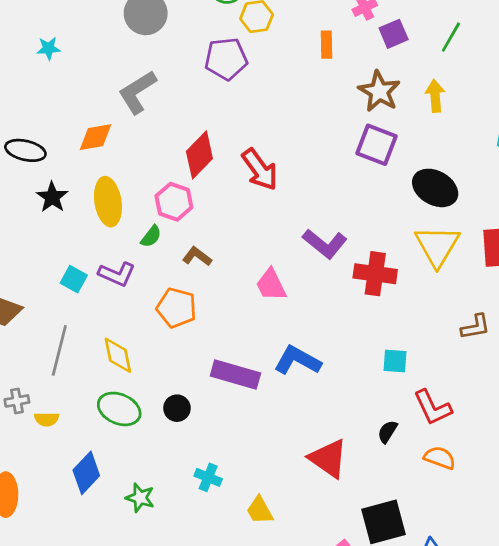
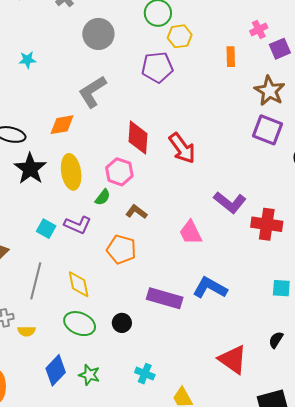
red diamond: (199, 155) -> (138, 138), turned -40
black star: (52, 197) -> (30, 169), size x1.4
green star: (140, 498) -> (89, 375), moved

